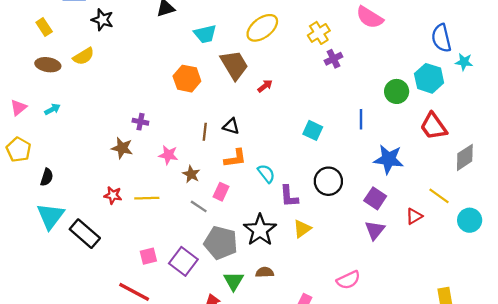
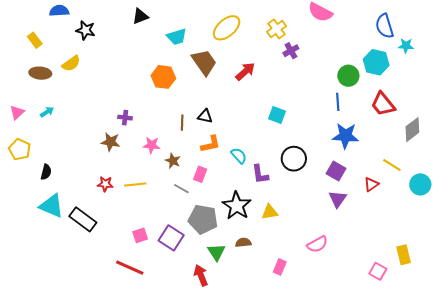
red arrow: (265, 86) -> (245, 71), moved, size x1.5
blue line: (361, 119) -> (338, 102), moved
cyan triangle: (50, 216) -> (52, 206), turned -40
yellow triangle: (302, 229) -> (270, 212), moved, turned 30

